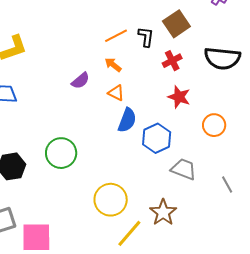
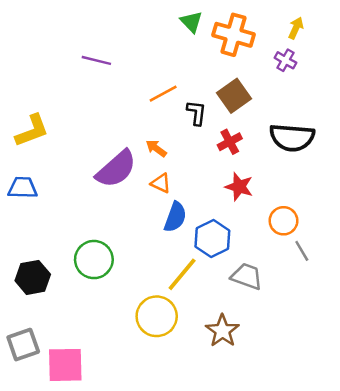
orange line: (116, 36) -> (163, 94), moved
purple semicircle: (80, 81) -> (116, 169), size x1.8
gray line: (227, 185) -> (302, 251), moved
yellow line: (129, 233) -> (182, 274), moved

